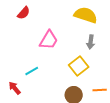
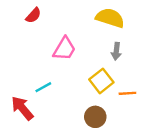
red arrow: (15, 88) -> (22, 108), size x1.5
orange line: (100, 90) -> (127, 93), moved

